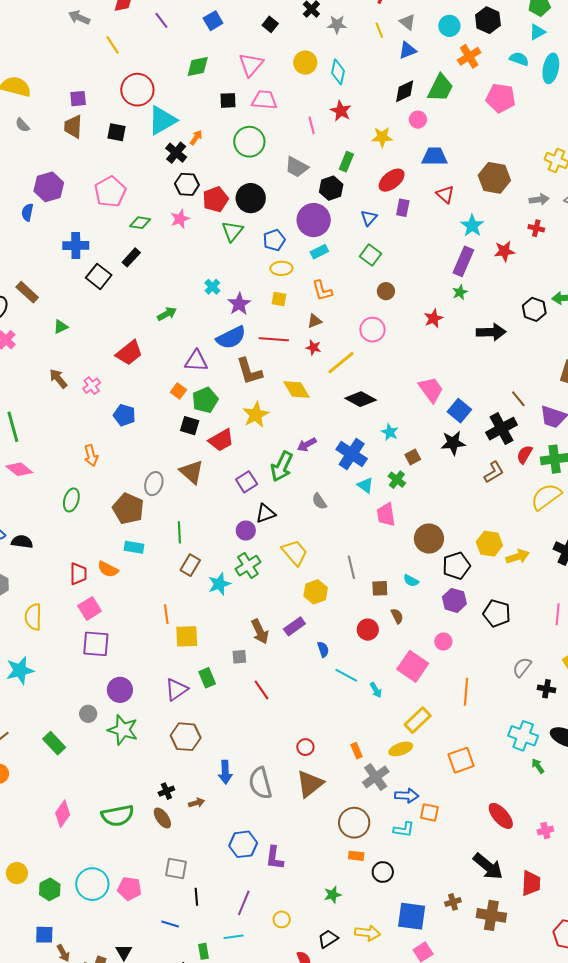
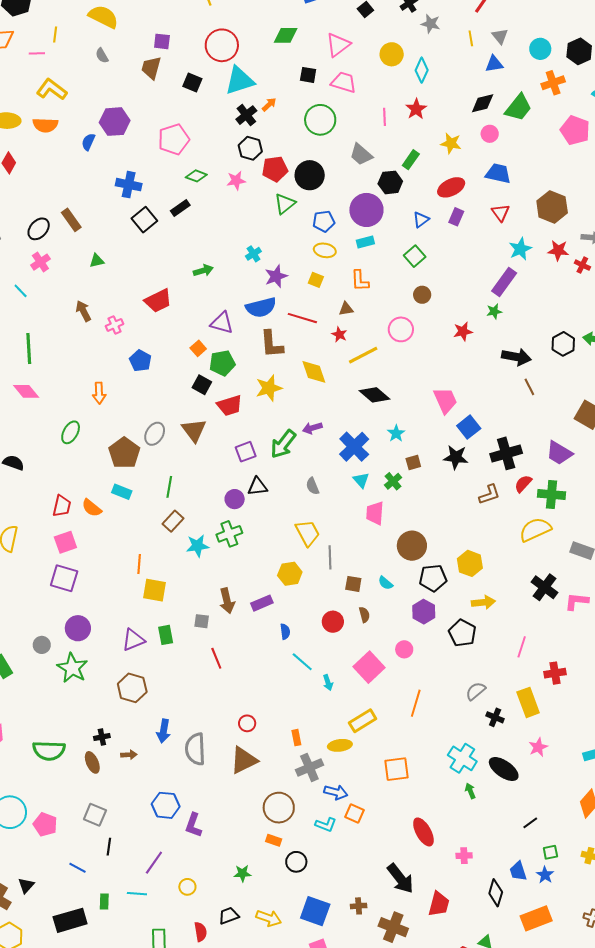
red star: (504, 251) -> (558, 250), moved
brown line: (518, 399) -> (529, 387), moved
yellow trapezoid: (295, 553) -> (308, 533), moved
yellow arrow: (518, 557) -> (483, 602), moved

